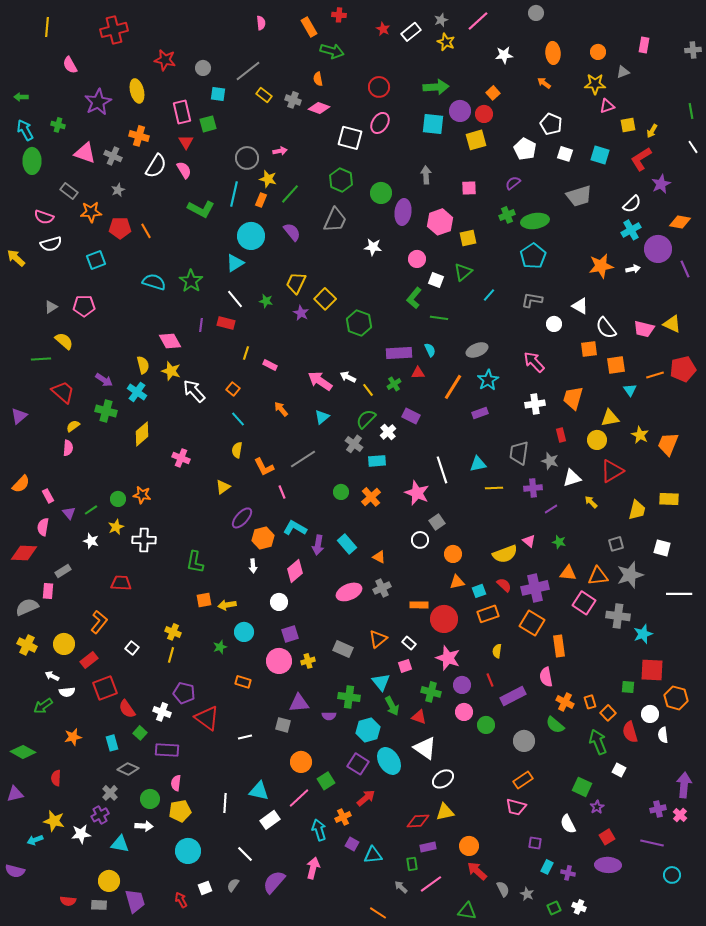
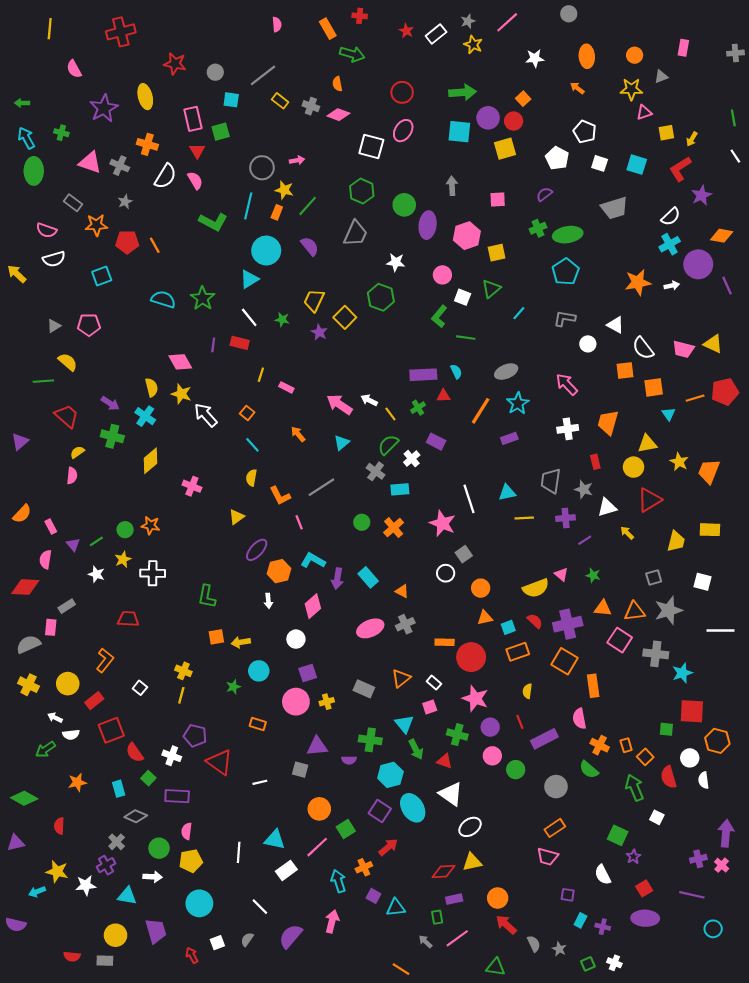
green hexagon: (359, 323) -> (381, 297), moved
purple trapezoid: (135, 901) -> (156, 931), moved

